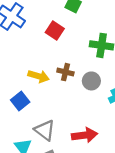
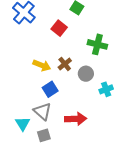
brown cross: (65, 72) -> (65, 64), turned 32
blue square: (20, 101) -> (50, 89), moved

